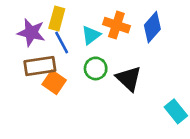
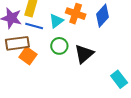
blue line: (62, 43) -> (34, 26), turned -48
black triangle: (129, 78) -> (84, 54), turned 35

